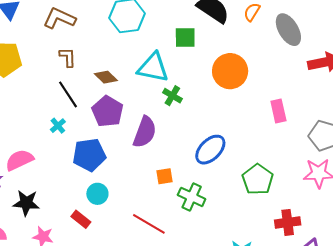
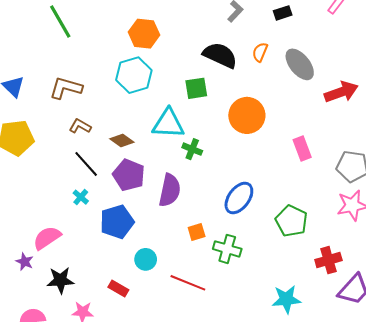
brown L-shape: (68, 57) -> (80, 126), turned -50
cyan circle: (97, 194) -> (146, 259), moved

